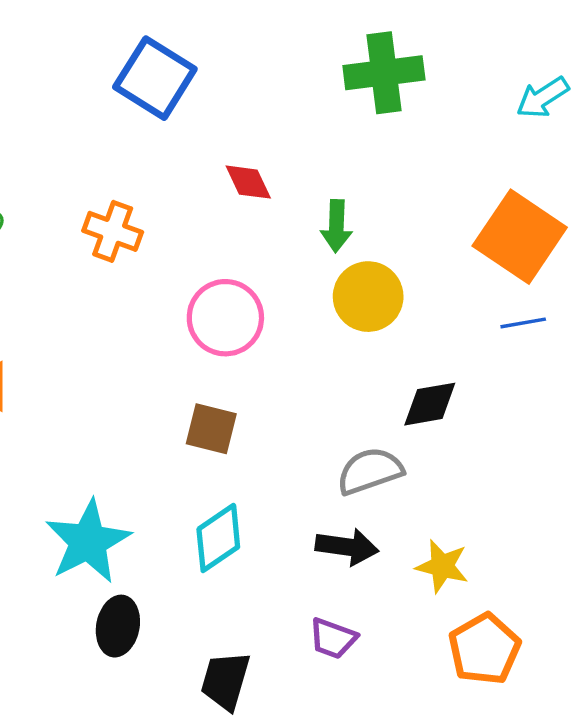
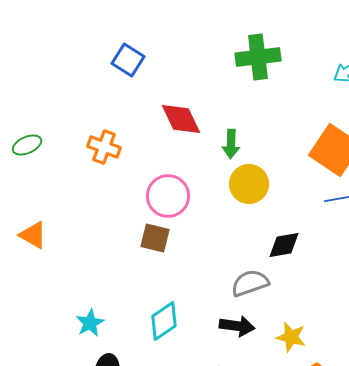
blue square: (155, 78) -> (128, 60), size x0.7
red diamond: (248, 182) -> (181, 119), size x1.5
brown square: (211, 429) -> (155, 238), moved
cyan star: (88, 542) -> (90, 323), size x0.6

